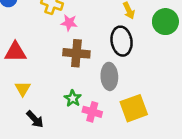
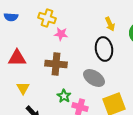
brown cross: (76, 53) -> (56, 64), moved
gray ellipse: (109, 76) -> (94, 78), turned -55

